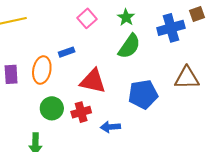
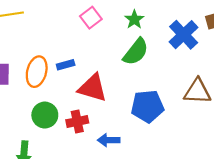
blue cross: (171, 28) -> (184, 35), turned -32
blue rectangle: (67, 52) -> (66, 65), moved

